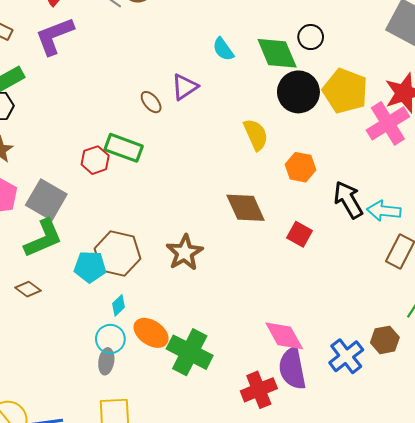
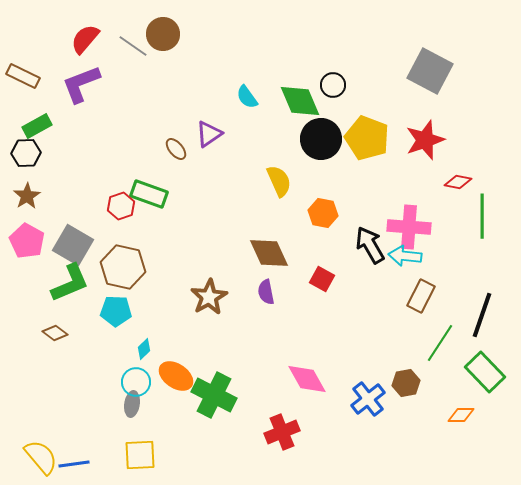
pink cross: (388, 123) -> (409, 227), moved, turned 36
brown hexagon: (117, 254) -> (123, 267), moved
purple semicircle: (292, 368) -> (266, 292), moved, size x0.6

